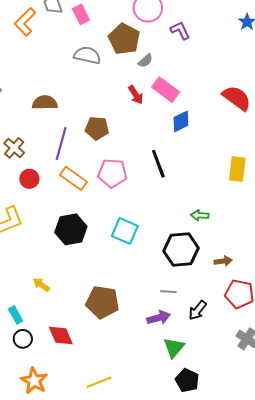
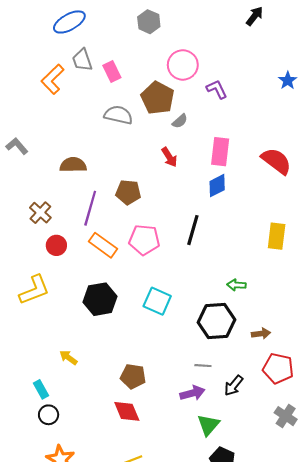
pink rectangle: (166, 90) -> (220, 152), moved, turned 60
black line: (158, 164) -> (193, 230), turned 36
brown pentagon: (102, 302) -> (133, 376), size x0.7
red diamond: (61, 336) -> (127, 411), moved

